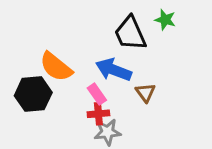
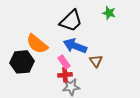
black trapezoid: (130, 33) -> (71, 21), moved, turned -110

